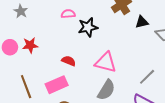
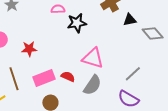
red star: (30, 45) -> (29, 49), moved
red semicircle: (69, 61) -> (68, 77), moved

